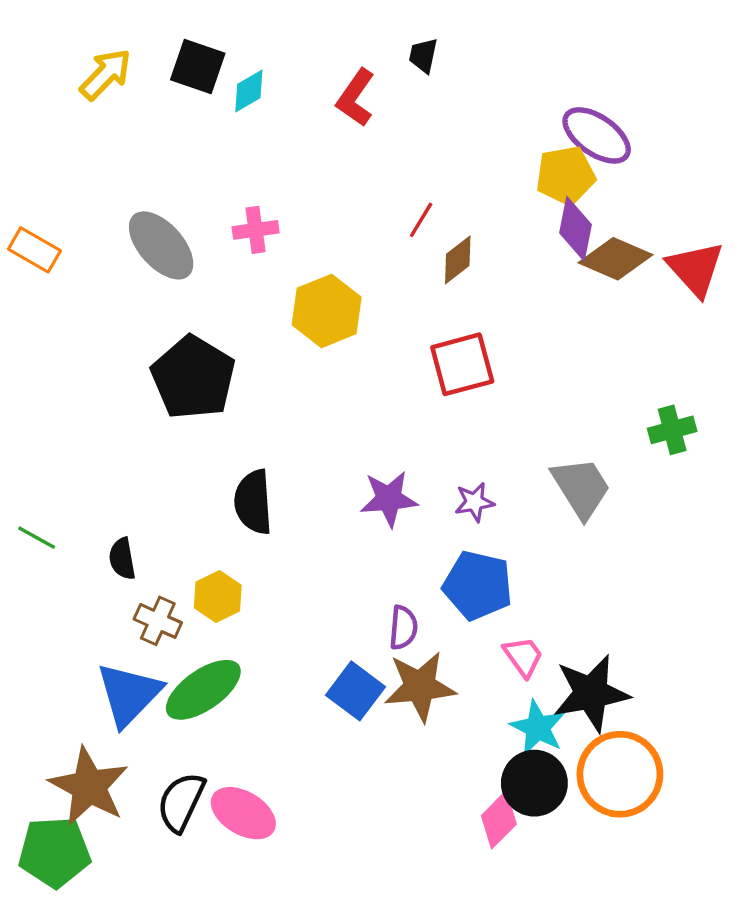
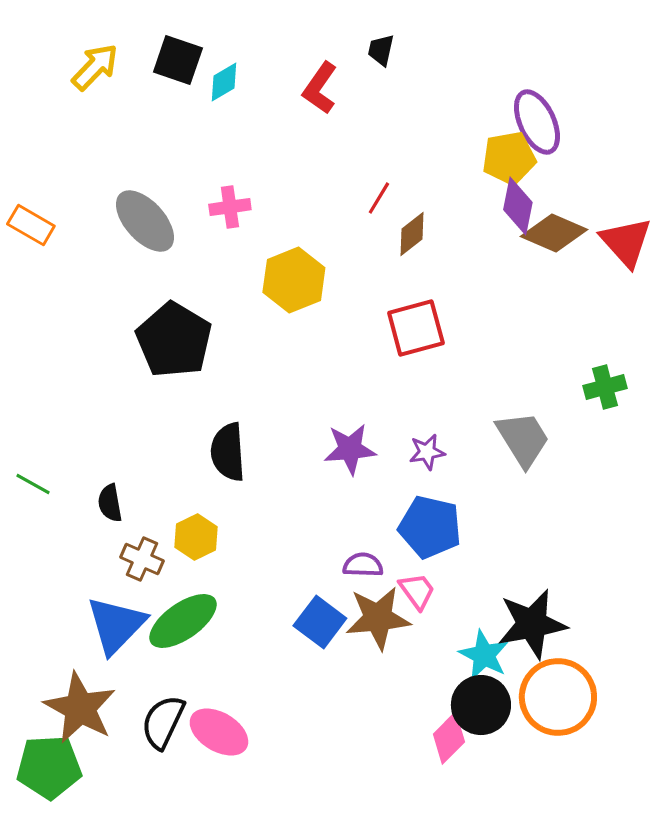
purple ellipse: (597, 135) -> (537, 122), turned 30
purple semicircle: (403, 628) -> (363, 565), turned -93
pink trapezoid: (523, 656) -> (417, 591), moved

